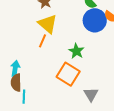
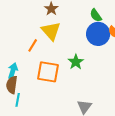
orange line: (43, 41) -> (33, 45), moved
orange square: (68, 74) -> (48, 72), moved, turned -30

